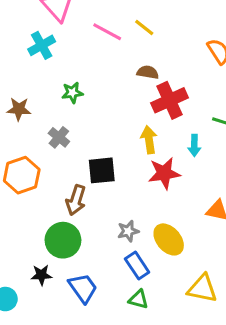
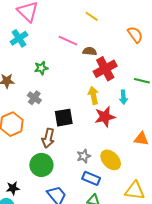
yellow line: (144, 28) -> (92, 16), moved
pink line: (107, 32) -> (68, 41), moved
blue rectangle: (137, 266) -> (91, 178), turned -30
black star: (41, 275) -> (13, 188), moved

